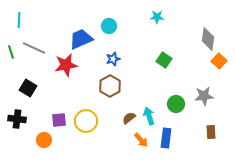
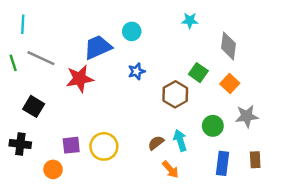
gray diamond: (208, 39) -> (229, 46), moved
orange square: (219, 61) -> (230, 83), moved
brown hexagon: (110, 86) -> (175, 94), moved
blue rectangle: (166, 138) -> (223, 163), moved

